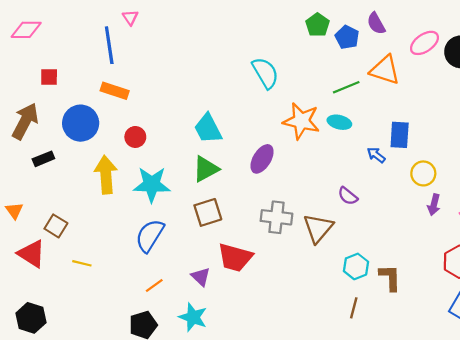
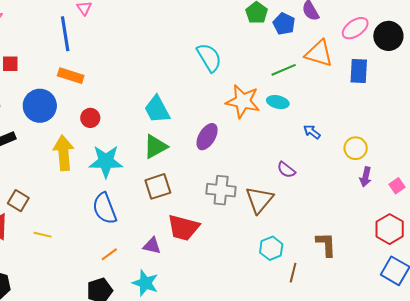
blue rectangle: (400, 135) -> (359, 71), moved
blue semicircle: (150, 236) -> (105, 208), turned -52
cyan hexagon: (356, 266) -> (271, 248), moved
purple triangle: (201, 277) -> (152, 246), turned -30

